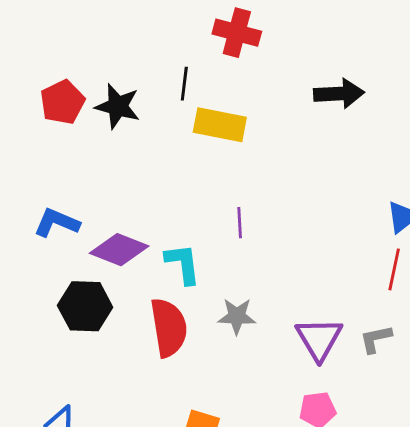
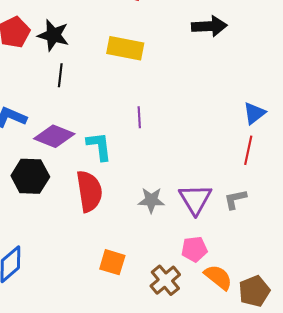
black line: (184, 84) -> (60, 75), moved
gray star: (237, 316) -> (151, 200), moved

